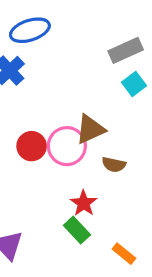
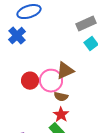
brown semicircle: (114, 165) -> (61, 97), moved

